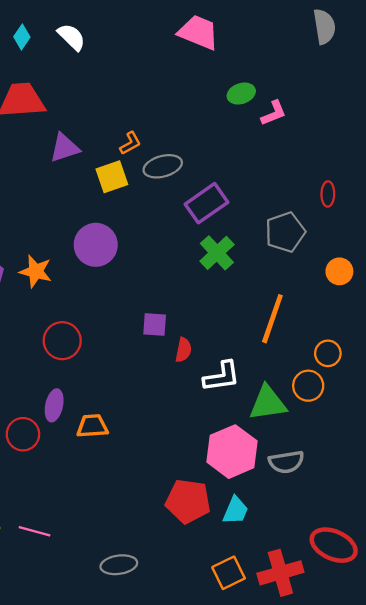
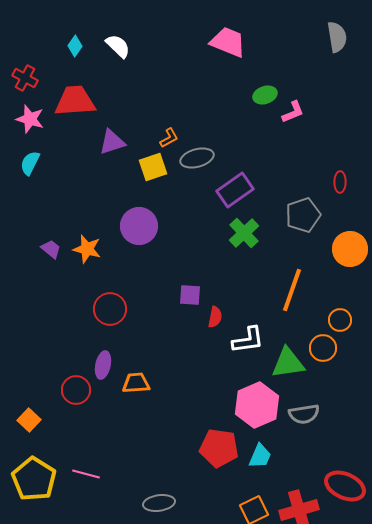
orange circle: (339, 271) -> (350, 249), size x1.5

